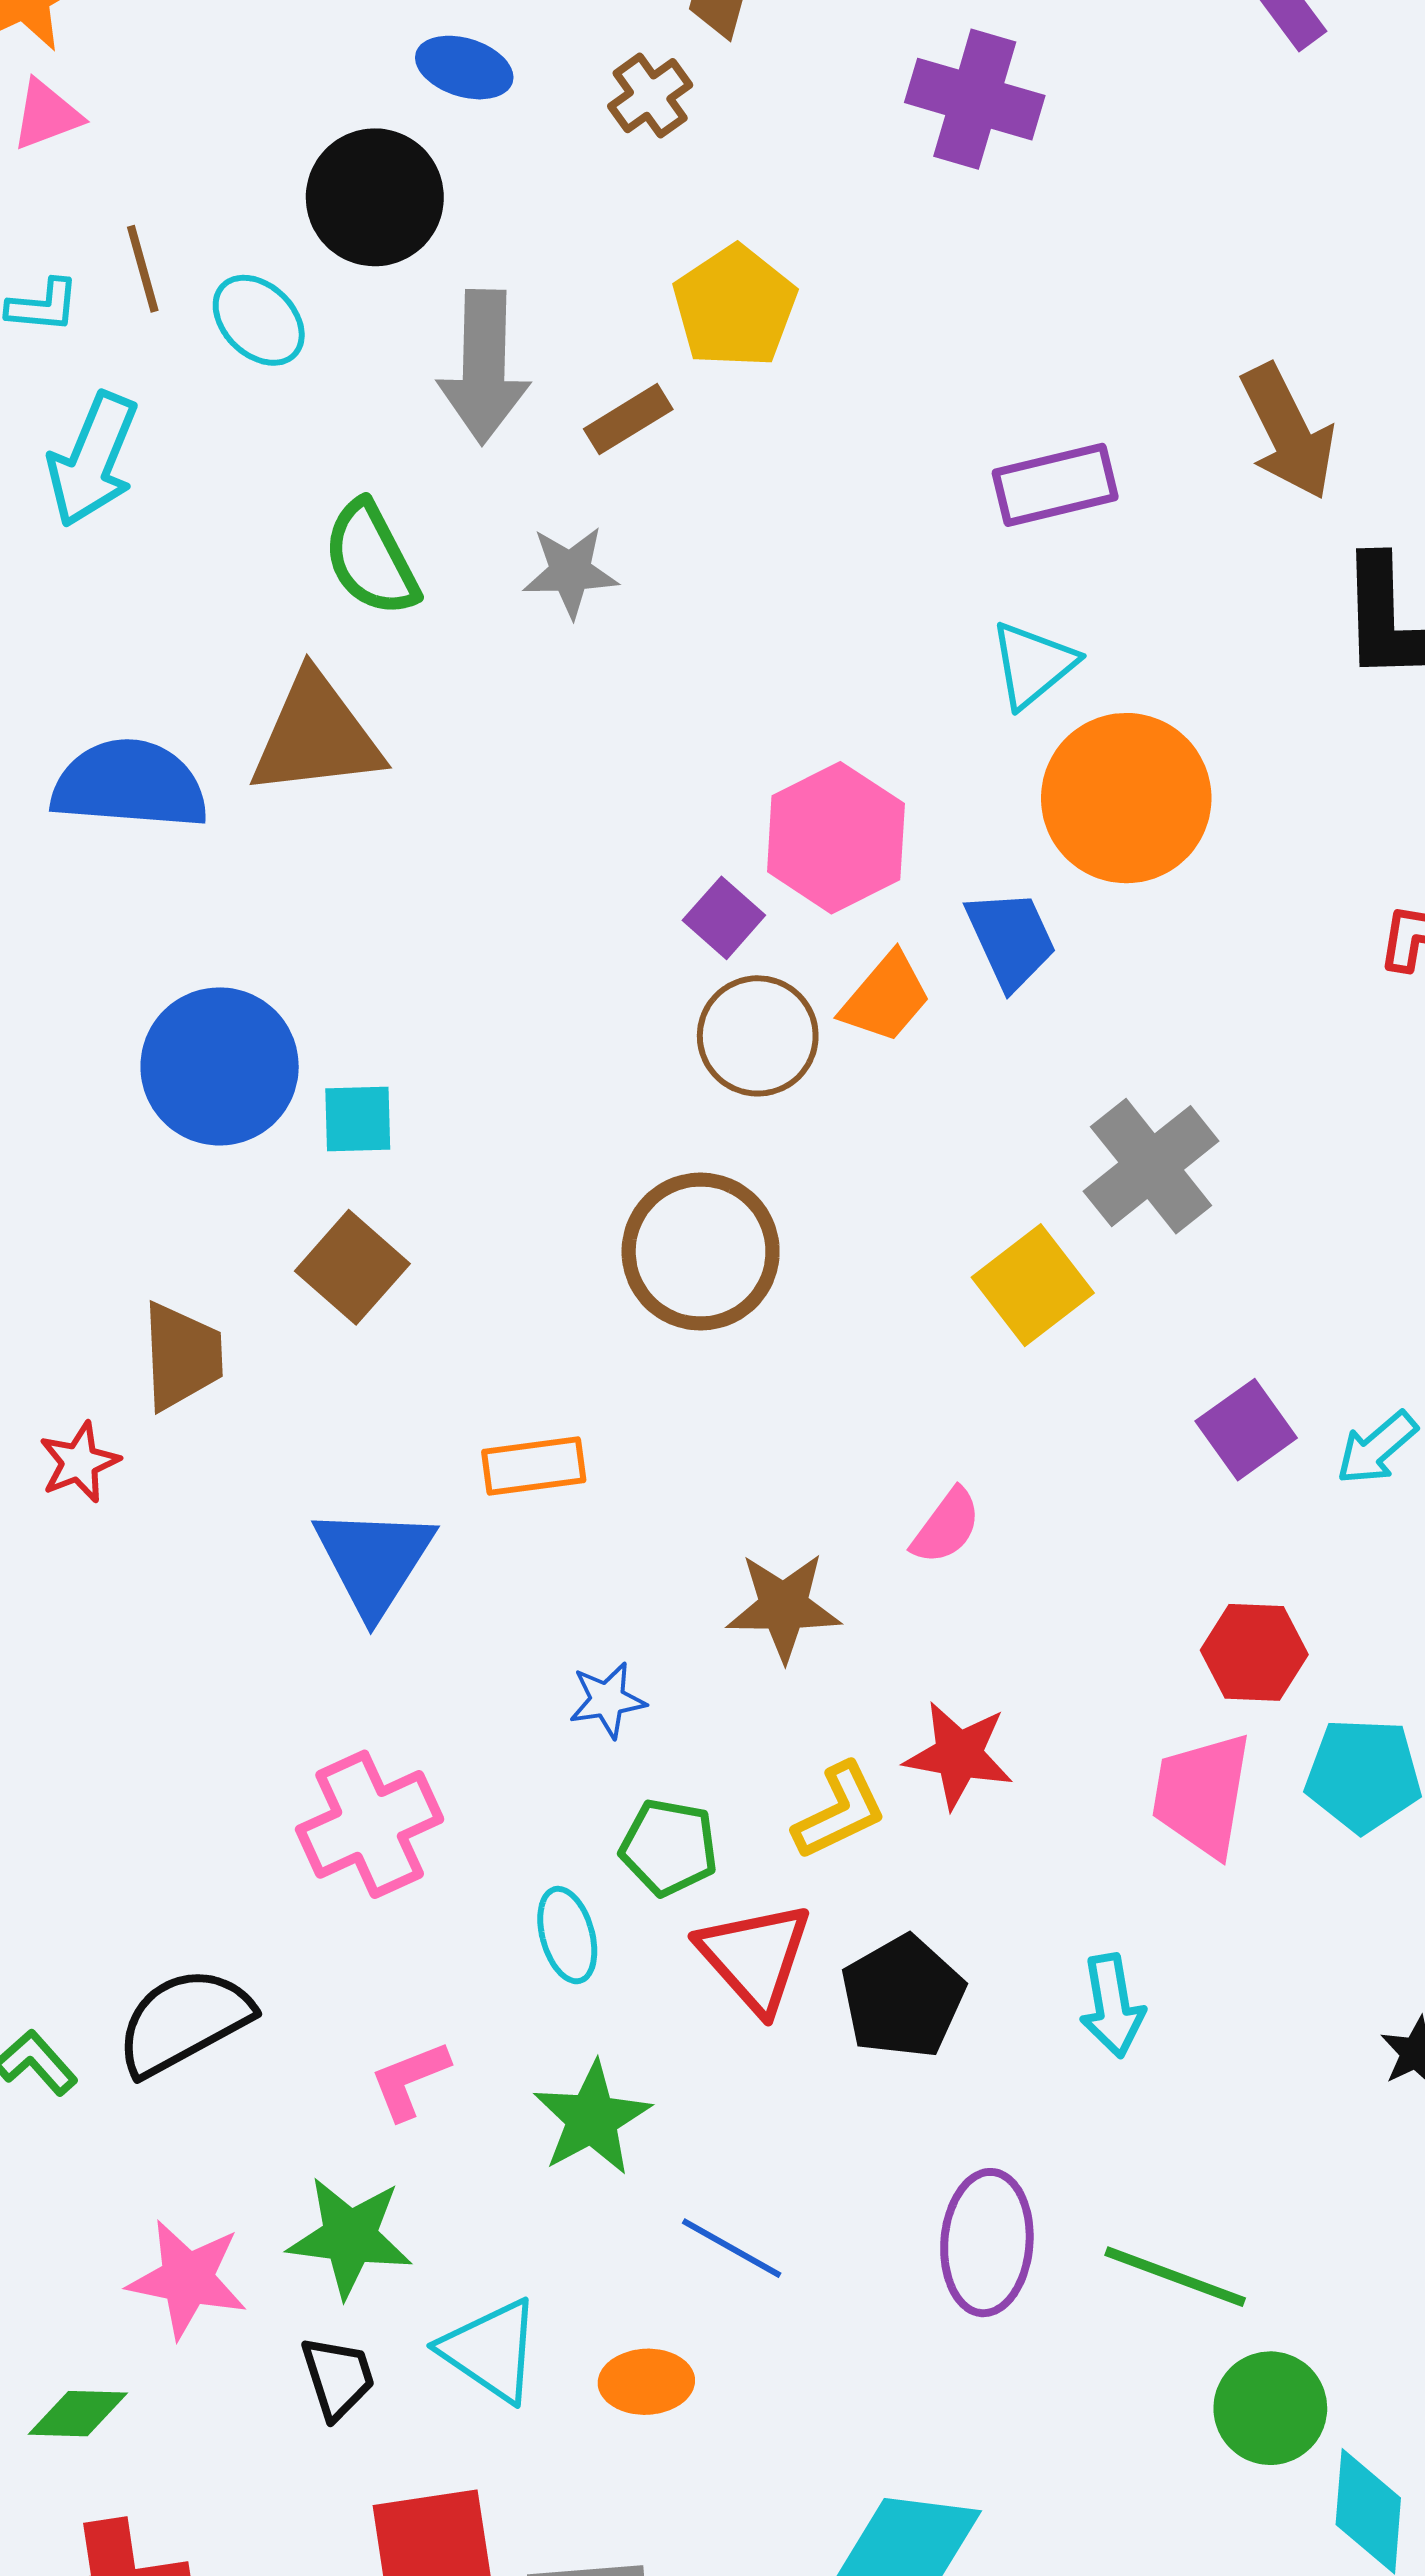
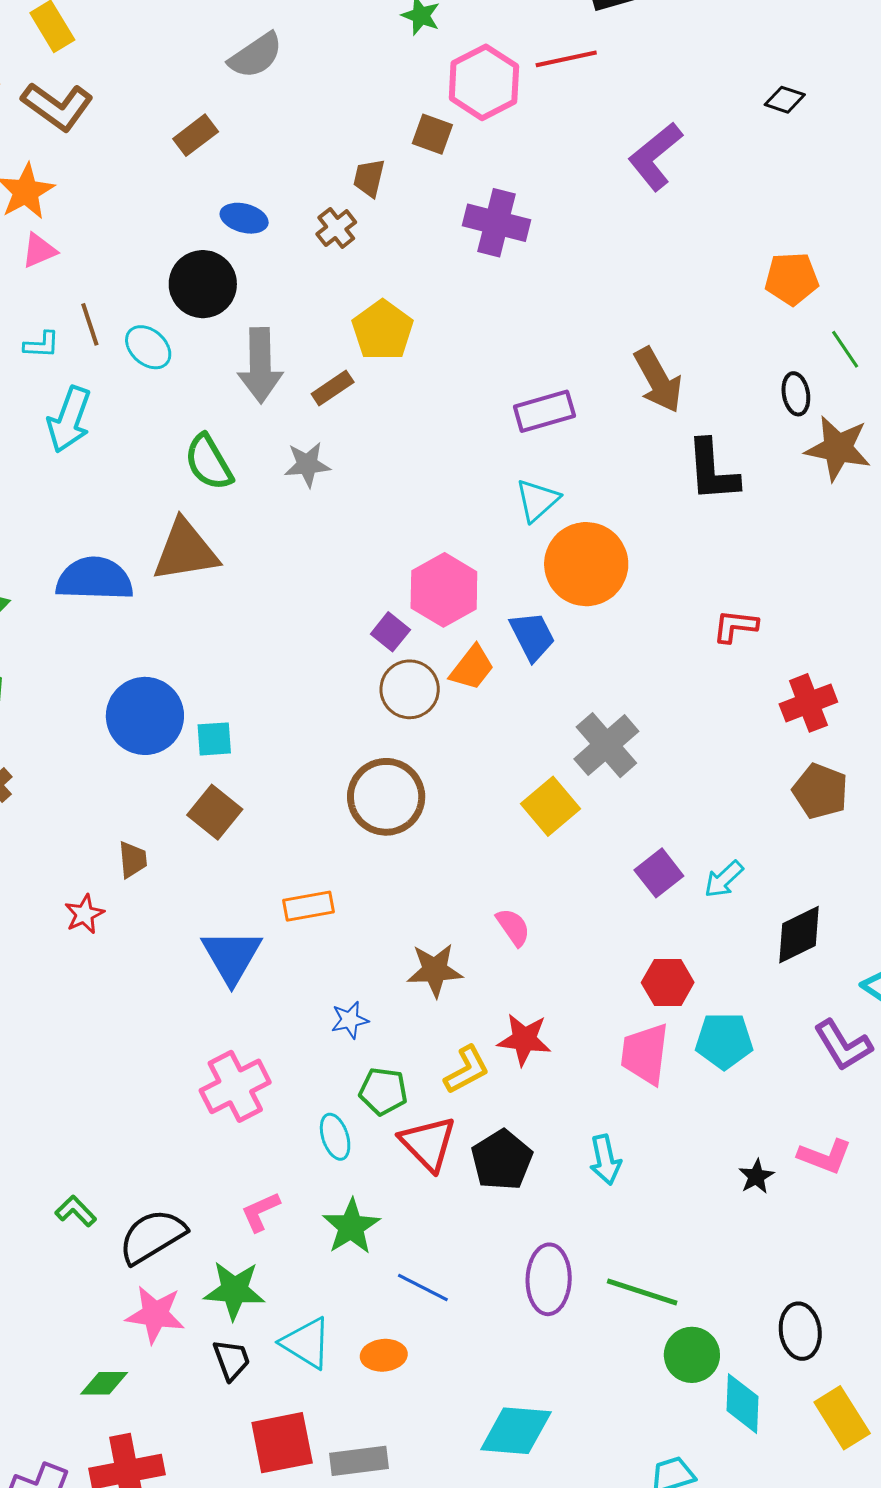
brown trapezoid: (182, 1356) -> (133, 860), size x0.7
pink semicircle: (946, 1526) -> (513, 927), turned -69
black semicircle: (184, 2021) -> (152, 1236), moved

